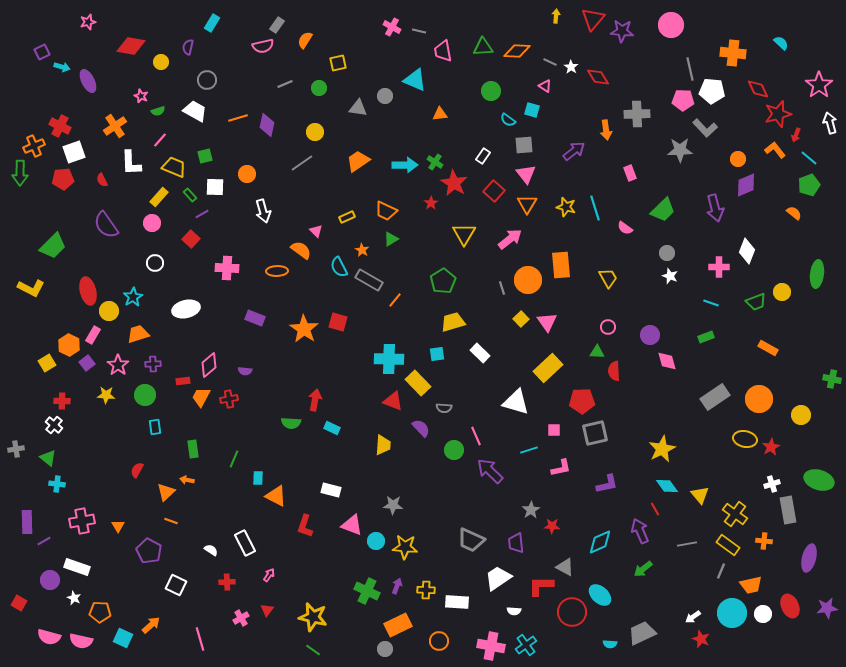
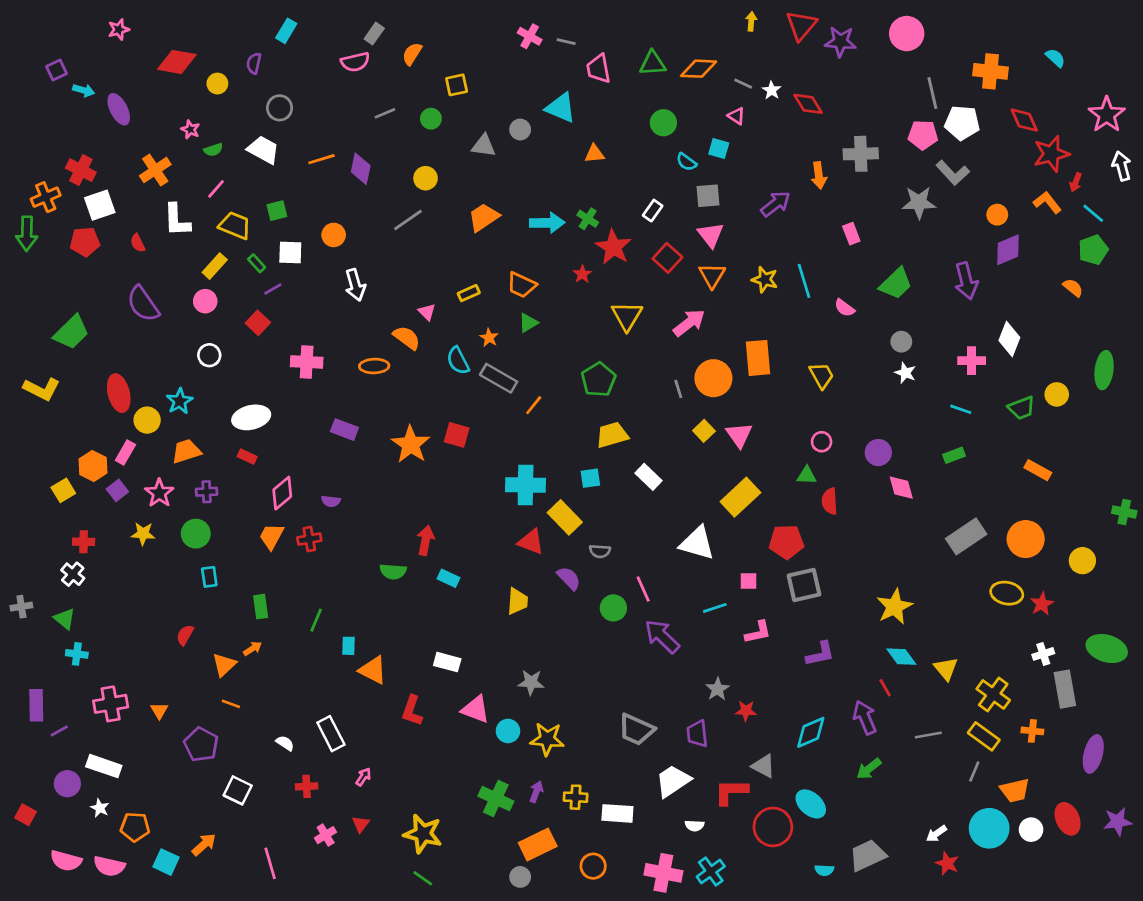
red rectangle: (183, 381) -> (247, 457), moved, turned 32
orange arrow: (187, 480) -> (253, 649), turned 136

